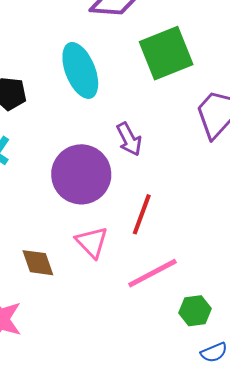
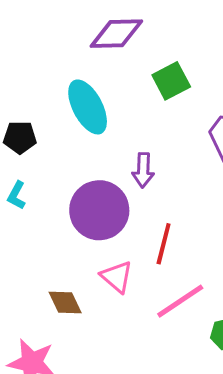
green square: (166, 53) -> (171, 81), size x0.7
purple arrow: (129, 139) -> (143, 170), turned 36

